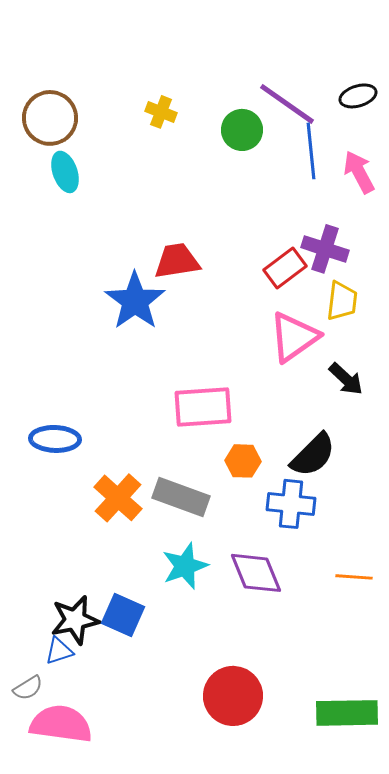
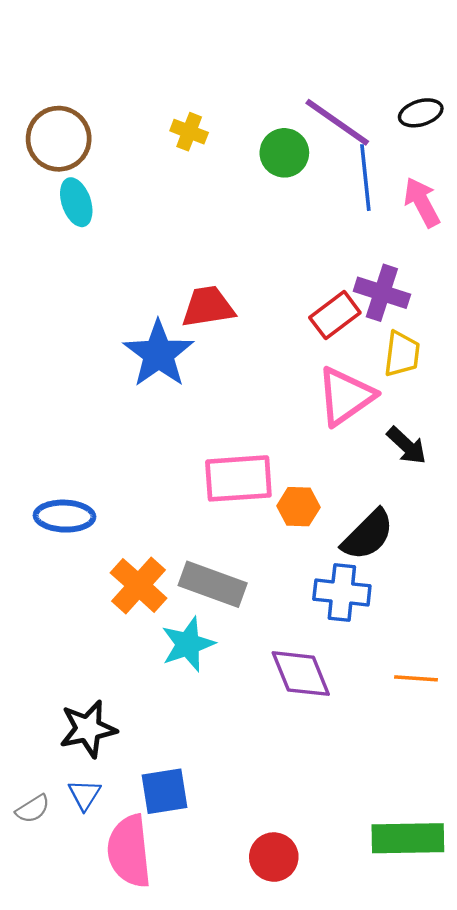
orange hexagon: (243, 461) -> (298, 507), moved
cyan star: (185, 566) -> (188, 644), moved
blue square: (123, 615) -> (164, 791), moved, turned -33
blue triangle: (59, 651) -> (84, 795), moved, turned -40
red circle: (233, 696) -> (274, 857), moved, size x0.7
pink semicircle: (61, 724) -> (129, 851), moved, turned -104

